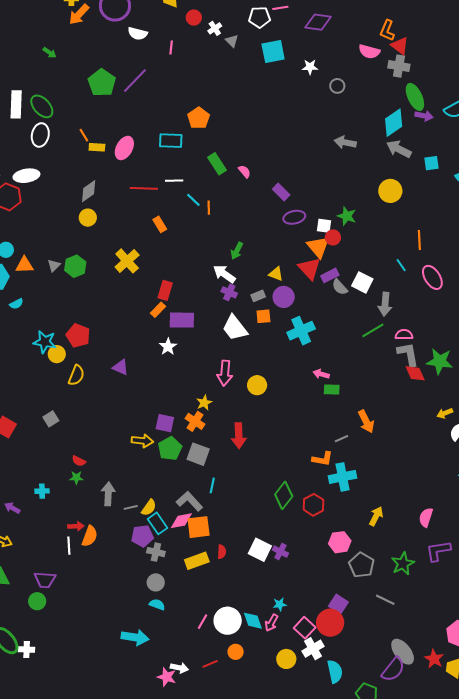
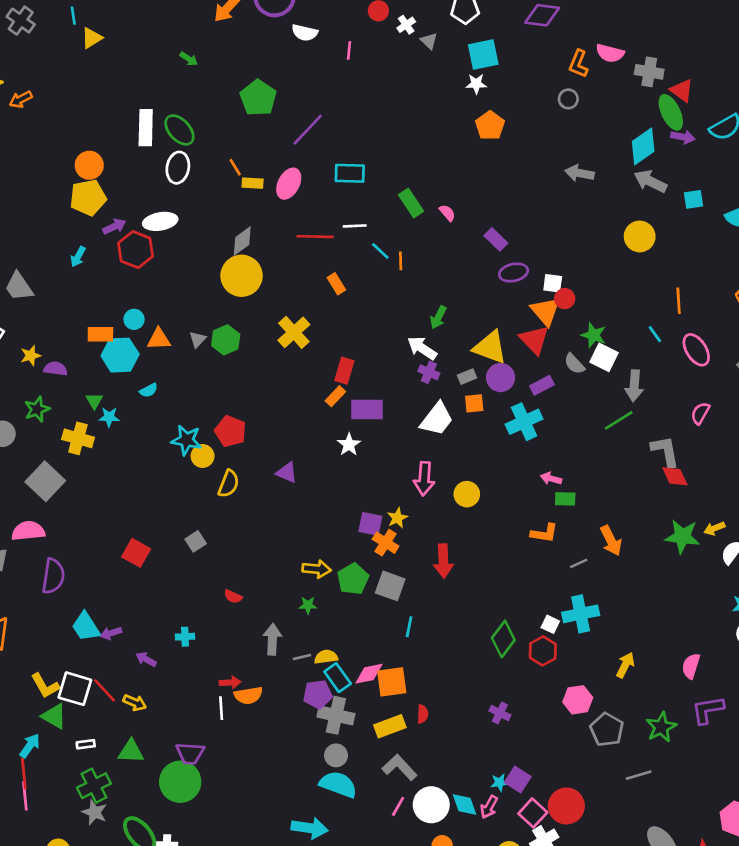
orange L-shape: (387, 30) -> (578, 64), moved
red triangle: (400, 46) -> (682, 90), moved
white star: (310, 67) -> (476, 84), moved
purple line: (135, 81) -> (308, 130), moved
orange pentagon: (199, 118) -> (490, 126), moved
green star: (347, 216) -> (594, 335), moved
yellow circle: (88, 218) -> (242, 276), size x1.8
yellow triangle: (276, 274) -> (490, 347), size x1.8
purple rectangle: (330, 275) -> (542, 385), moved
white trapezoid: (235, 328) -> (437, 419), turned -104
pink semicircle: (404, 335) -> (700, 413), moved, turned -60
green star: (440, 361) -> (682, 537), moved
purple square: (165, 423) -> (370, 524), moved
orange L-shape: (322, 459) -> (544, 533), moved
green star: (76, 478) -> (308, 605), moved
gray L-shape: (189, 501) -> (399, 767), moved
yellow semicircle: (149, 508) -> (326, 657), turned -132
orange semicircle: (90, 536) -> (248, 695), turned 60
white square: (260, 550) -> (550, 624), moved, size x0.6
gray cross: (156, 552) -> (336, 715), size x1.5
gray line: (385, 600) -> (639, 775), turned -42
green circle: (37, 601) -> (180, 782), size x1.8
cyan semicircle: (157, 604) -> (338, 784), size x1.8
purple square: (338, 604) -> (518, 779), moved

